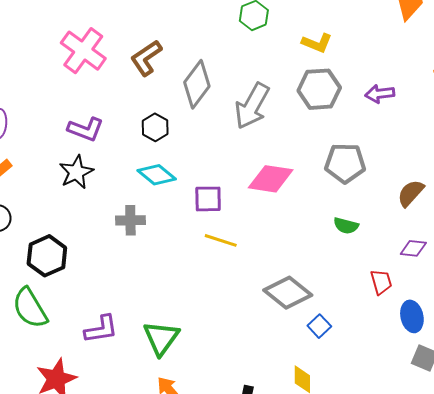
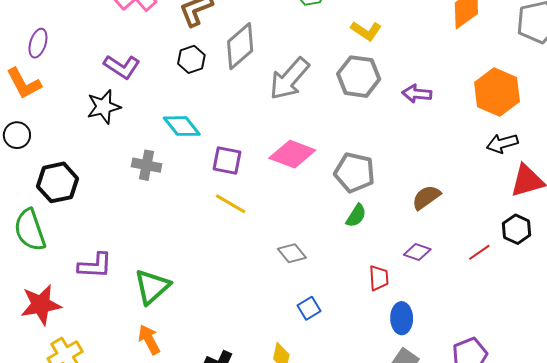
black hexagon: (155, 127) -> (191, 59), moved
gray pentagon: (345, 163) -> (354, 172), moved
green semicircle: (346, 226) -> (356, 216), turned -85
gray diamond: (288, 293) -> (292, 253), moved, size x0.6

